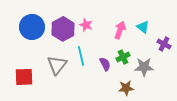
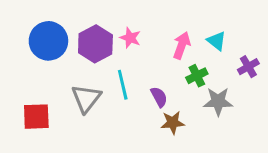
purple cross: (164, 44) -> (248, 67), turned 32
green cross: (123, 57) -> (197, 76), moved
brown star: (126, 88) -> (173, 123), moved

